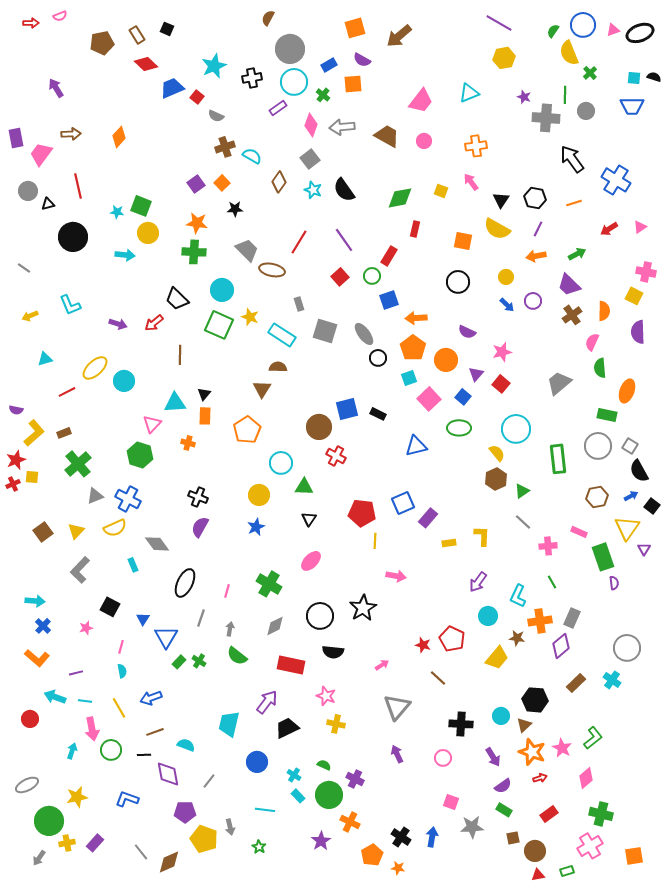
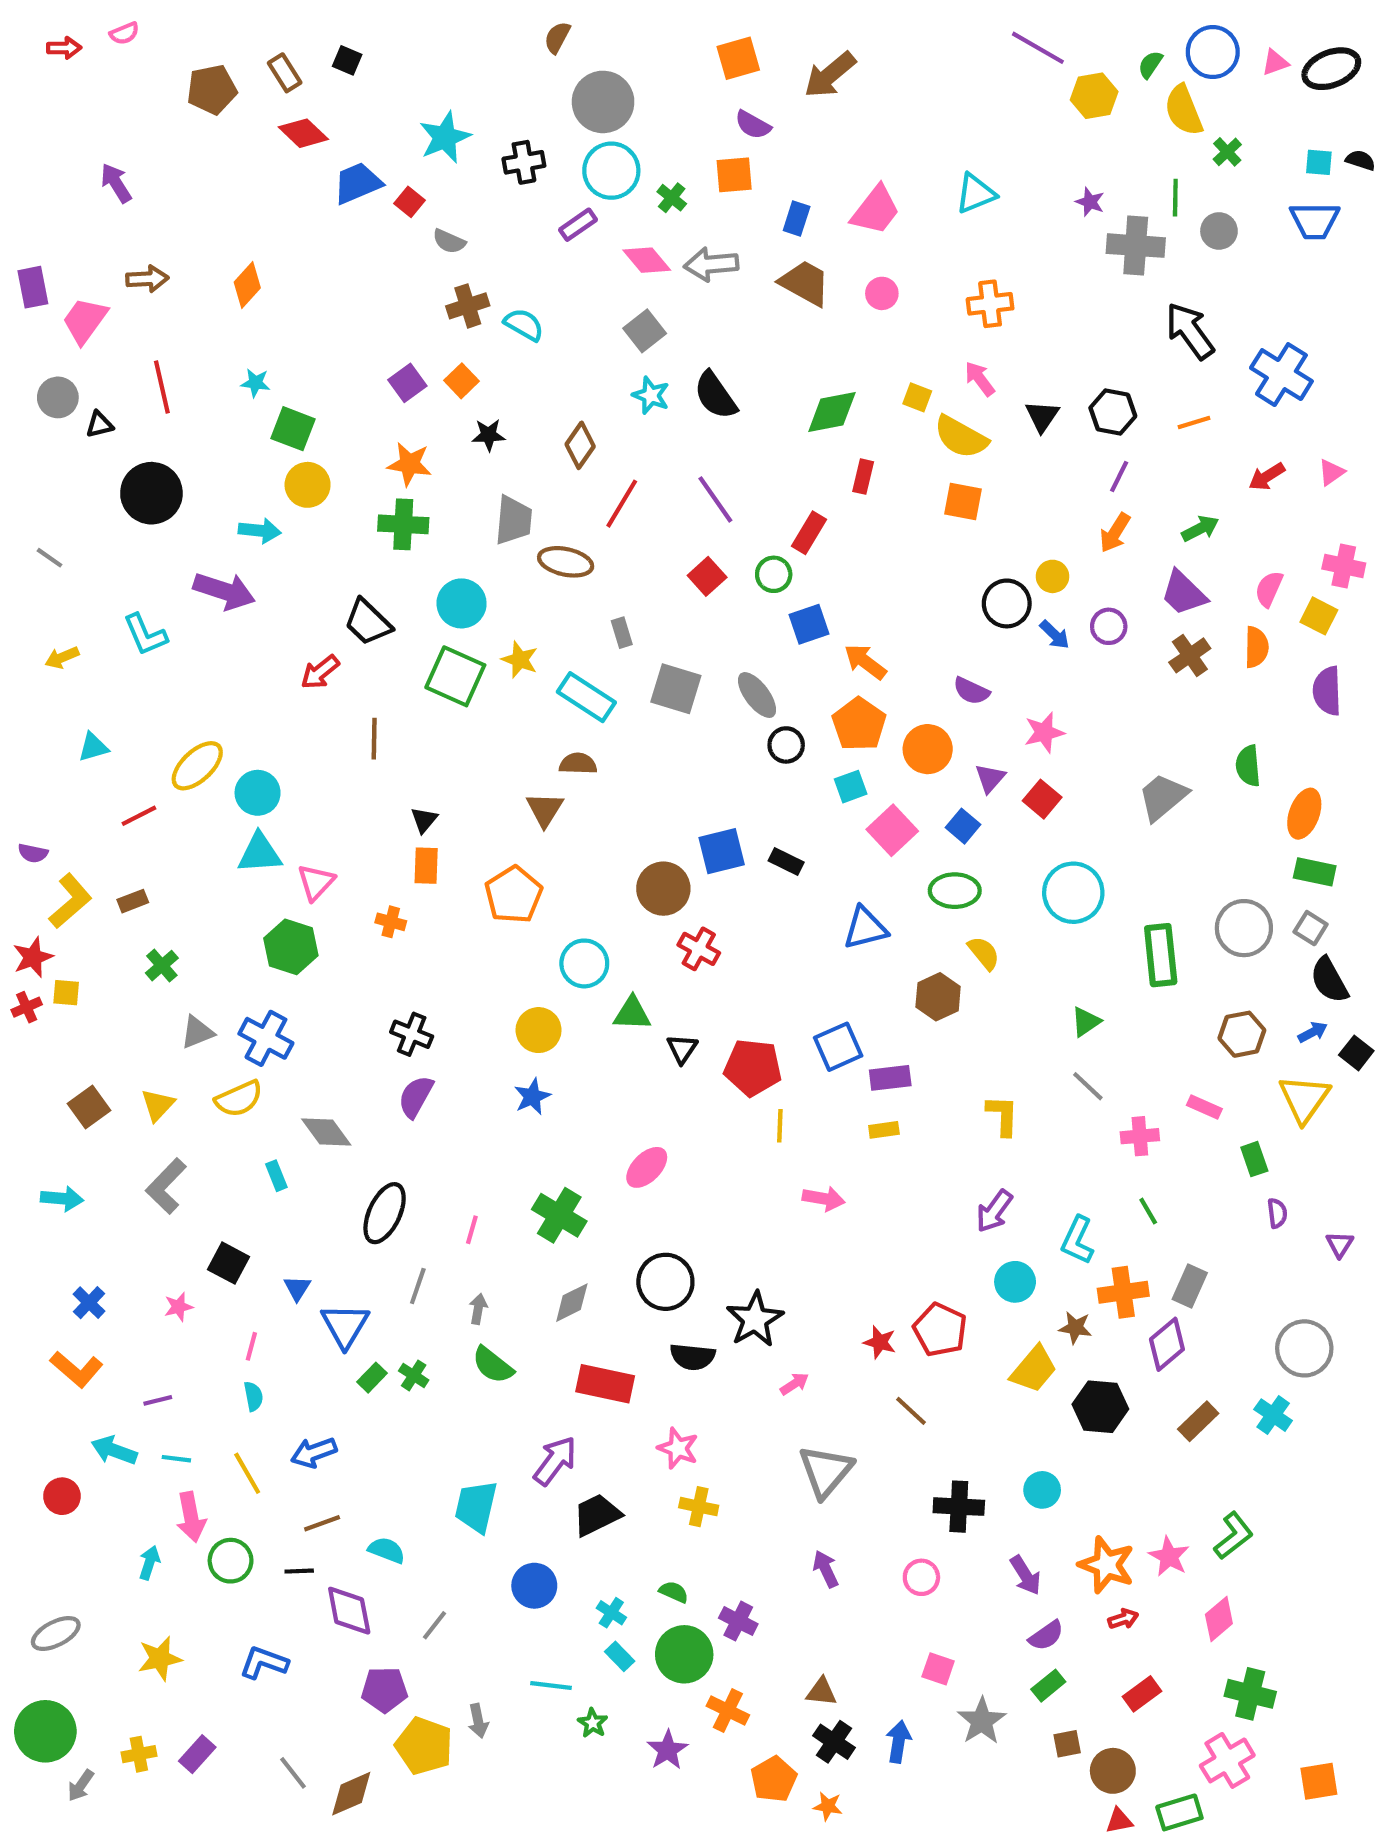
yellow hexagon: (504, 58) -> (1094, 96), moved
blue rectangle: (329, 65) -> (797, 218), moved, turned -42
pink diamond: (311, 125) -> (647, 260), turned -60
brown diamond: (279, 182) -> (580, 445), moved
cyan star: (117, 212) -> (256, 383), moved
yellow semicircle: (497, 229) -> (961, 437), moved
gray trapezoid: (247, 250) -> (514, 520), turned 50
orange arrow: (536, 256) -> (1115, 533), turned -48
black circle: (458, 282) -> (1007, 603), moved
orange arrow: (416, 318) -> (865, 662), turned 40
purple arrow: (118, 324) -> (224, 591), moved, size x1.6
pink semicircle: (592, 342) -> (1269, 589), moved
cyan triangle: (175, 403) -> (260, 853), moved
green rectangle: (607, 415) -> (1315, 872), moved
yellow semicircle: (497, 453) -> (984, 953), moved
green cross: (78, 464) -> (162, 966), size x0.6
brown hexagon: (496, 479) -> (938, 997), moved
purple rectangle: (428, 518) -> (890, 1078), turned 42
black triangle: (309, 519) -> (682, 1049), moved
yellow rectangle: (449, 543) -> (884, 1130), moved
purple triangle: (644, 549) -> (1340, 1244), moved
green rectangle: (603, 557) -> (1254, 1159), size x0.6
cyan arrow: (35, 601) -> (62, 1199), moved
black star: (363, 608) -> (755, 1319), moved
black hexagon: (535, 700) -> (1100, 1407), moved
brown triangle: (524, 725) -> (822, 1692), moved, turned 49
green rectangle: (504, 810) -> (1048, 1686), turned -70
green circle: (49, 821) -> (45, 1731), moved
gray star: (472, 827) -> (982, 1721), turned -30
green star: (259, 847) -> (593, 1723), moved
green rectangle: (567, 871) -> (1179, 1812), size x1.5

